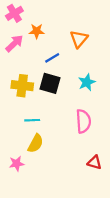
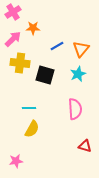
orange triangle: (79, 39) -> (81, 49), moved
blue line: (52, 58) -> (57, 46), moved
yellow cross: (22, 86) -> (20, 63), moved
pink star: (17, 164) -> (16, 161), moved

